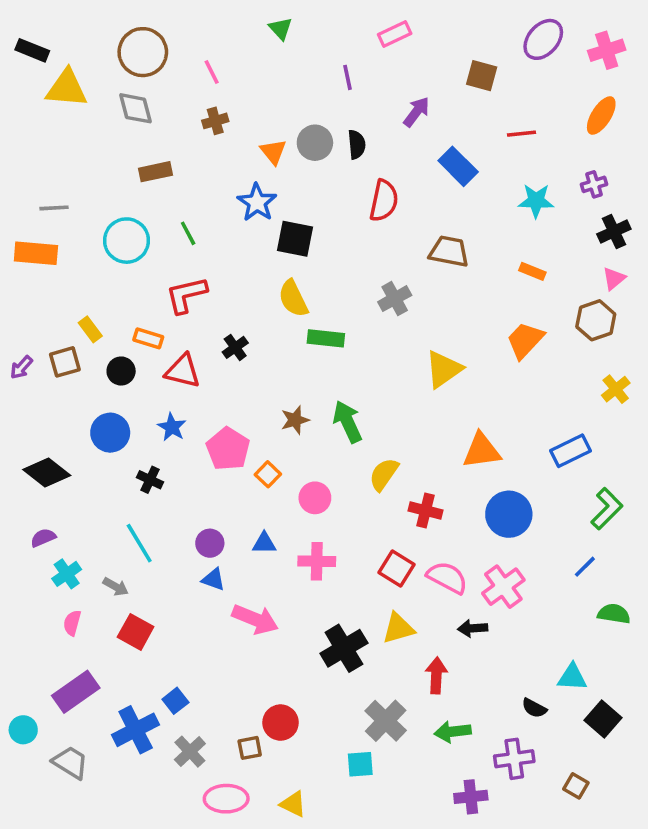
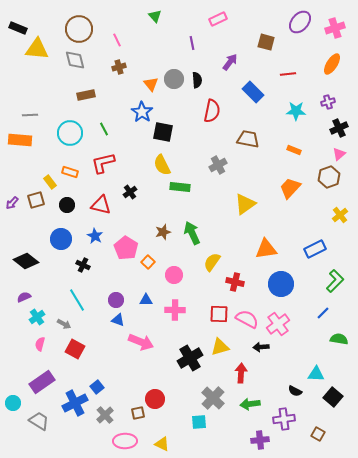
orange rectangle: (148, 338) -> (70, 172), moved
red square: (396, 569) -> (219, 314), turned -30

